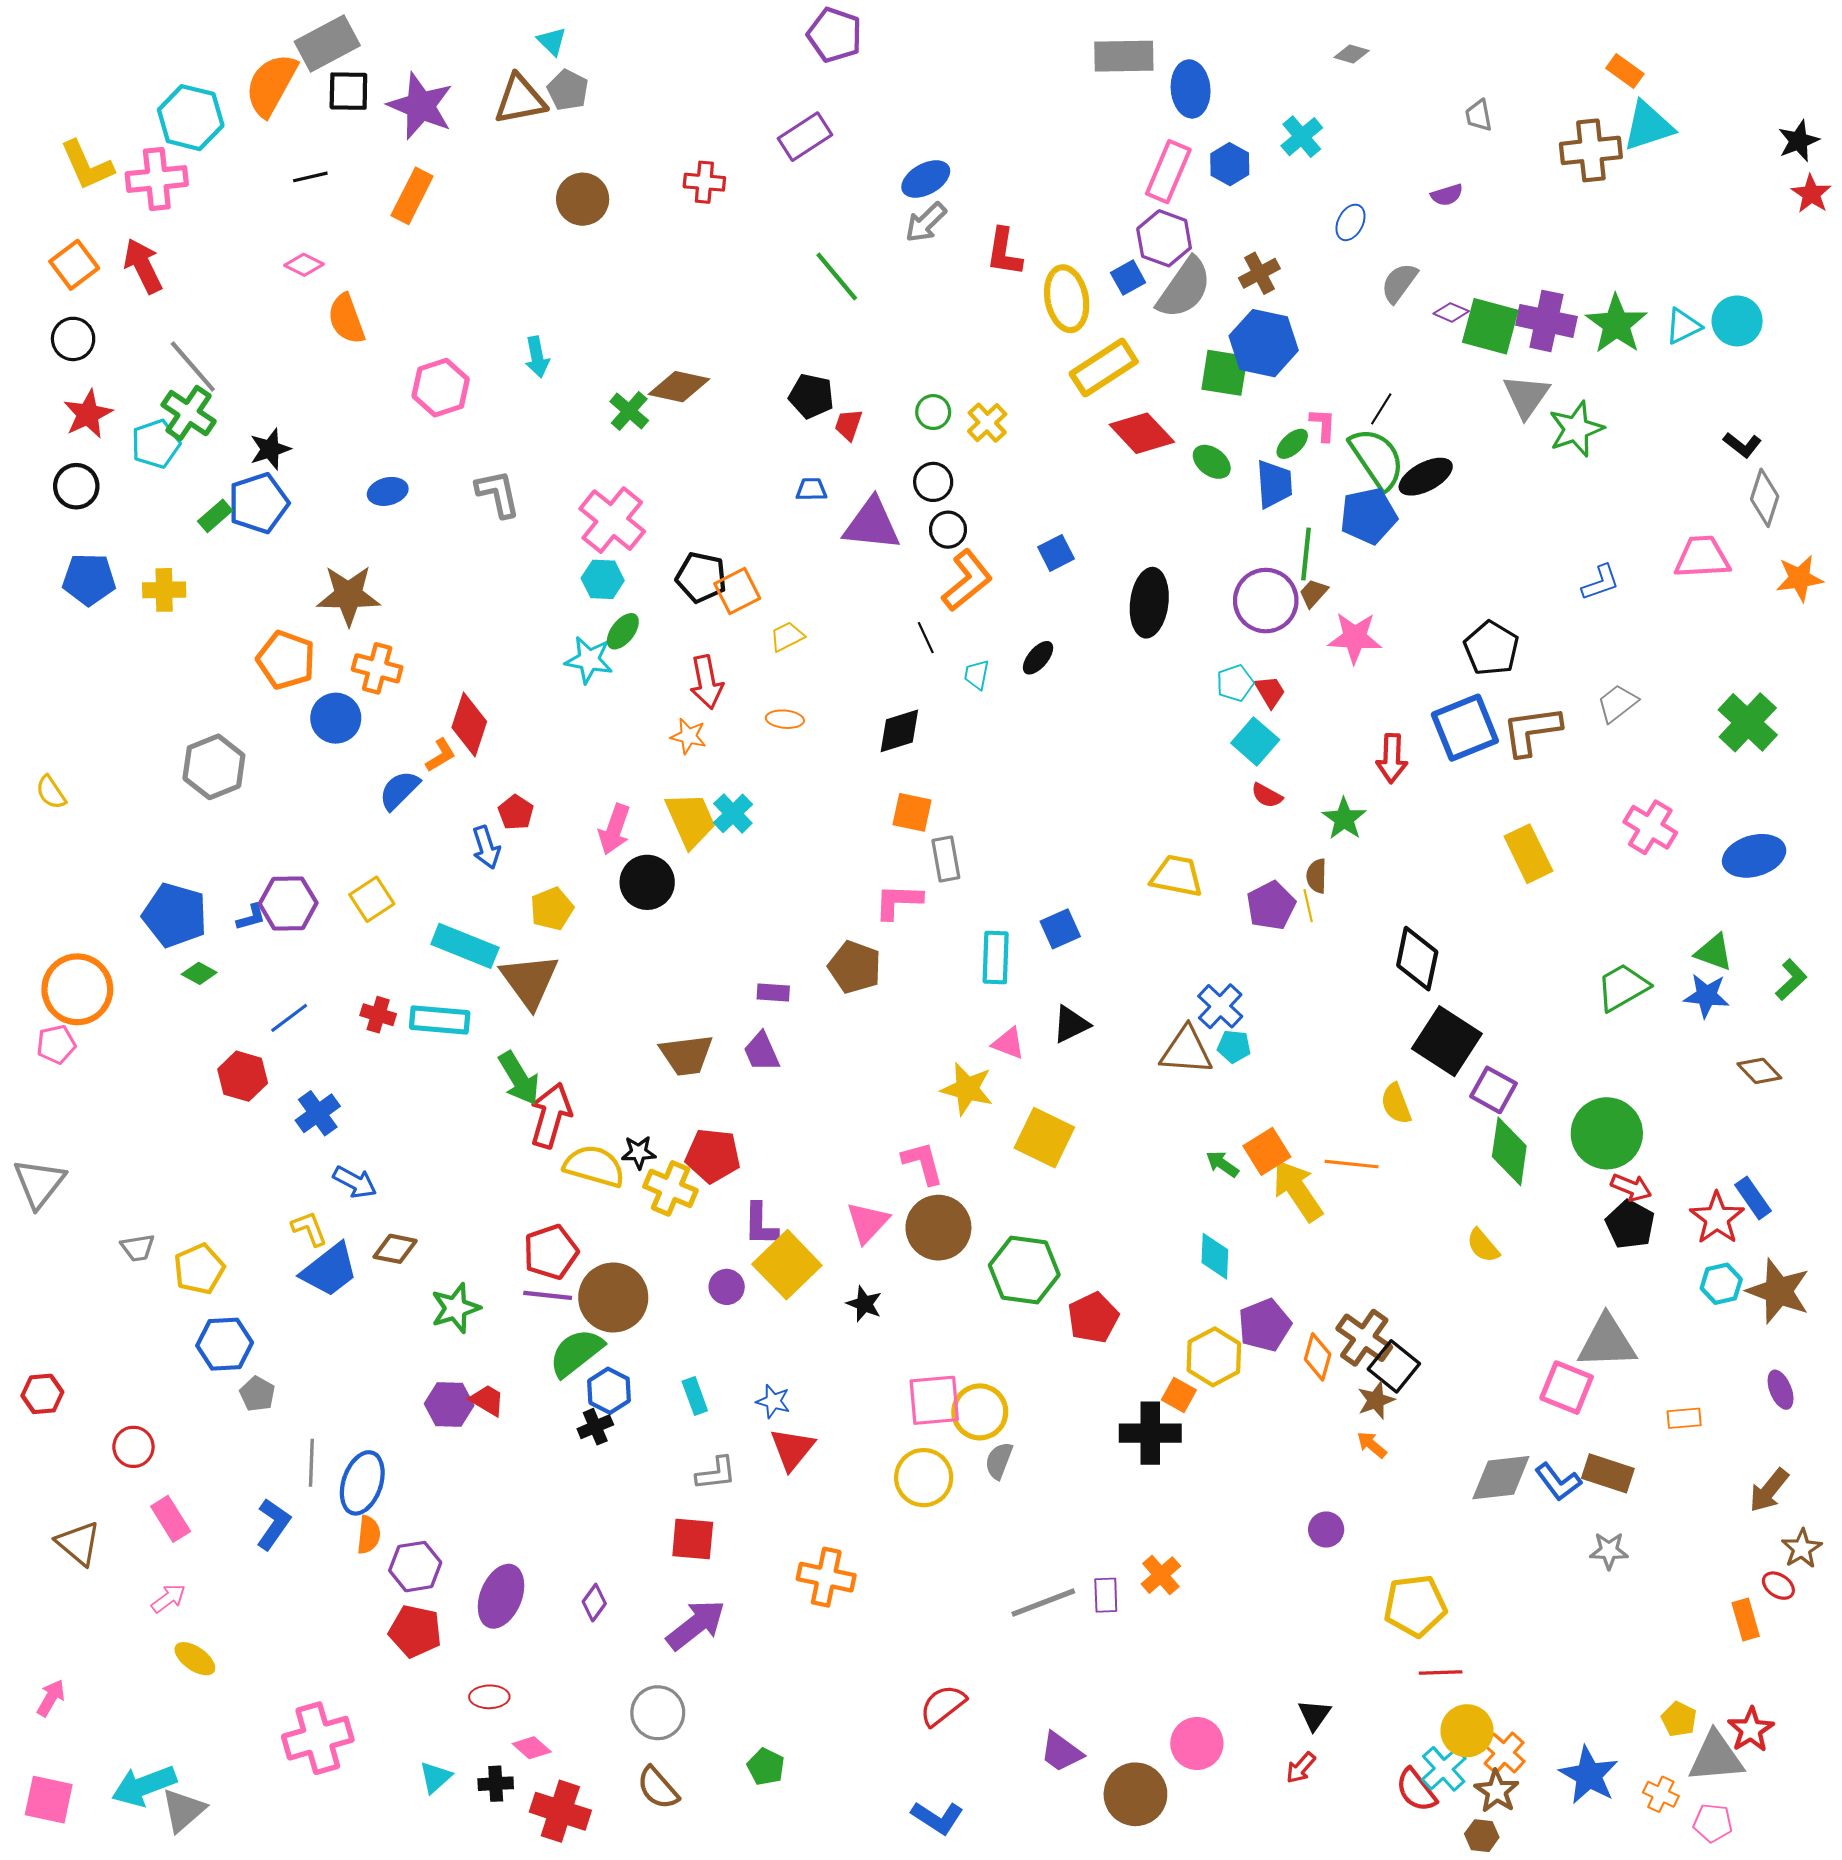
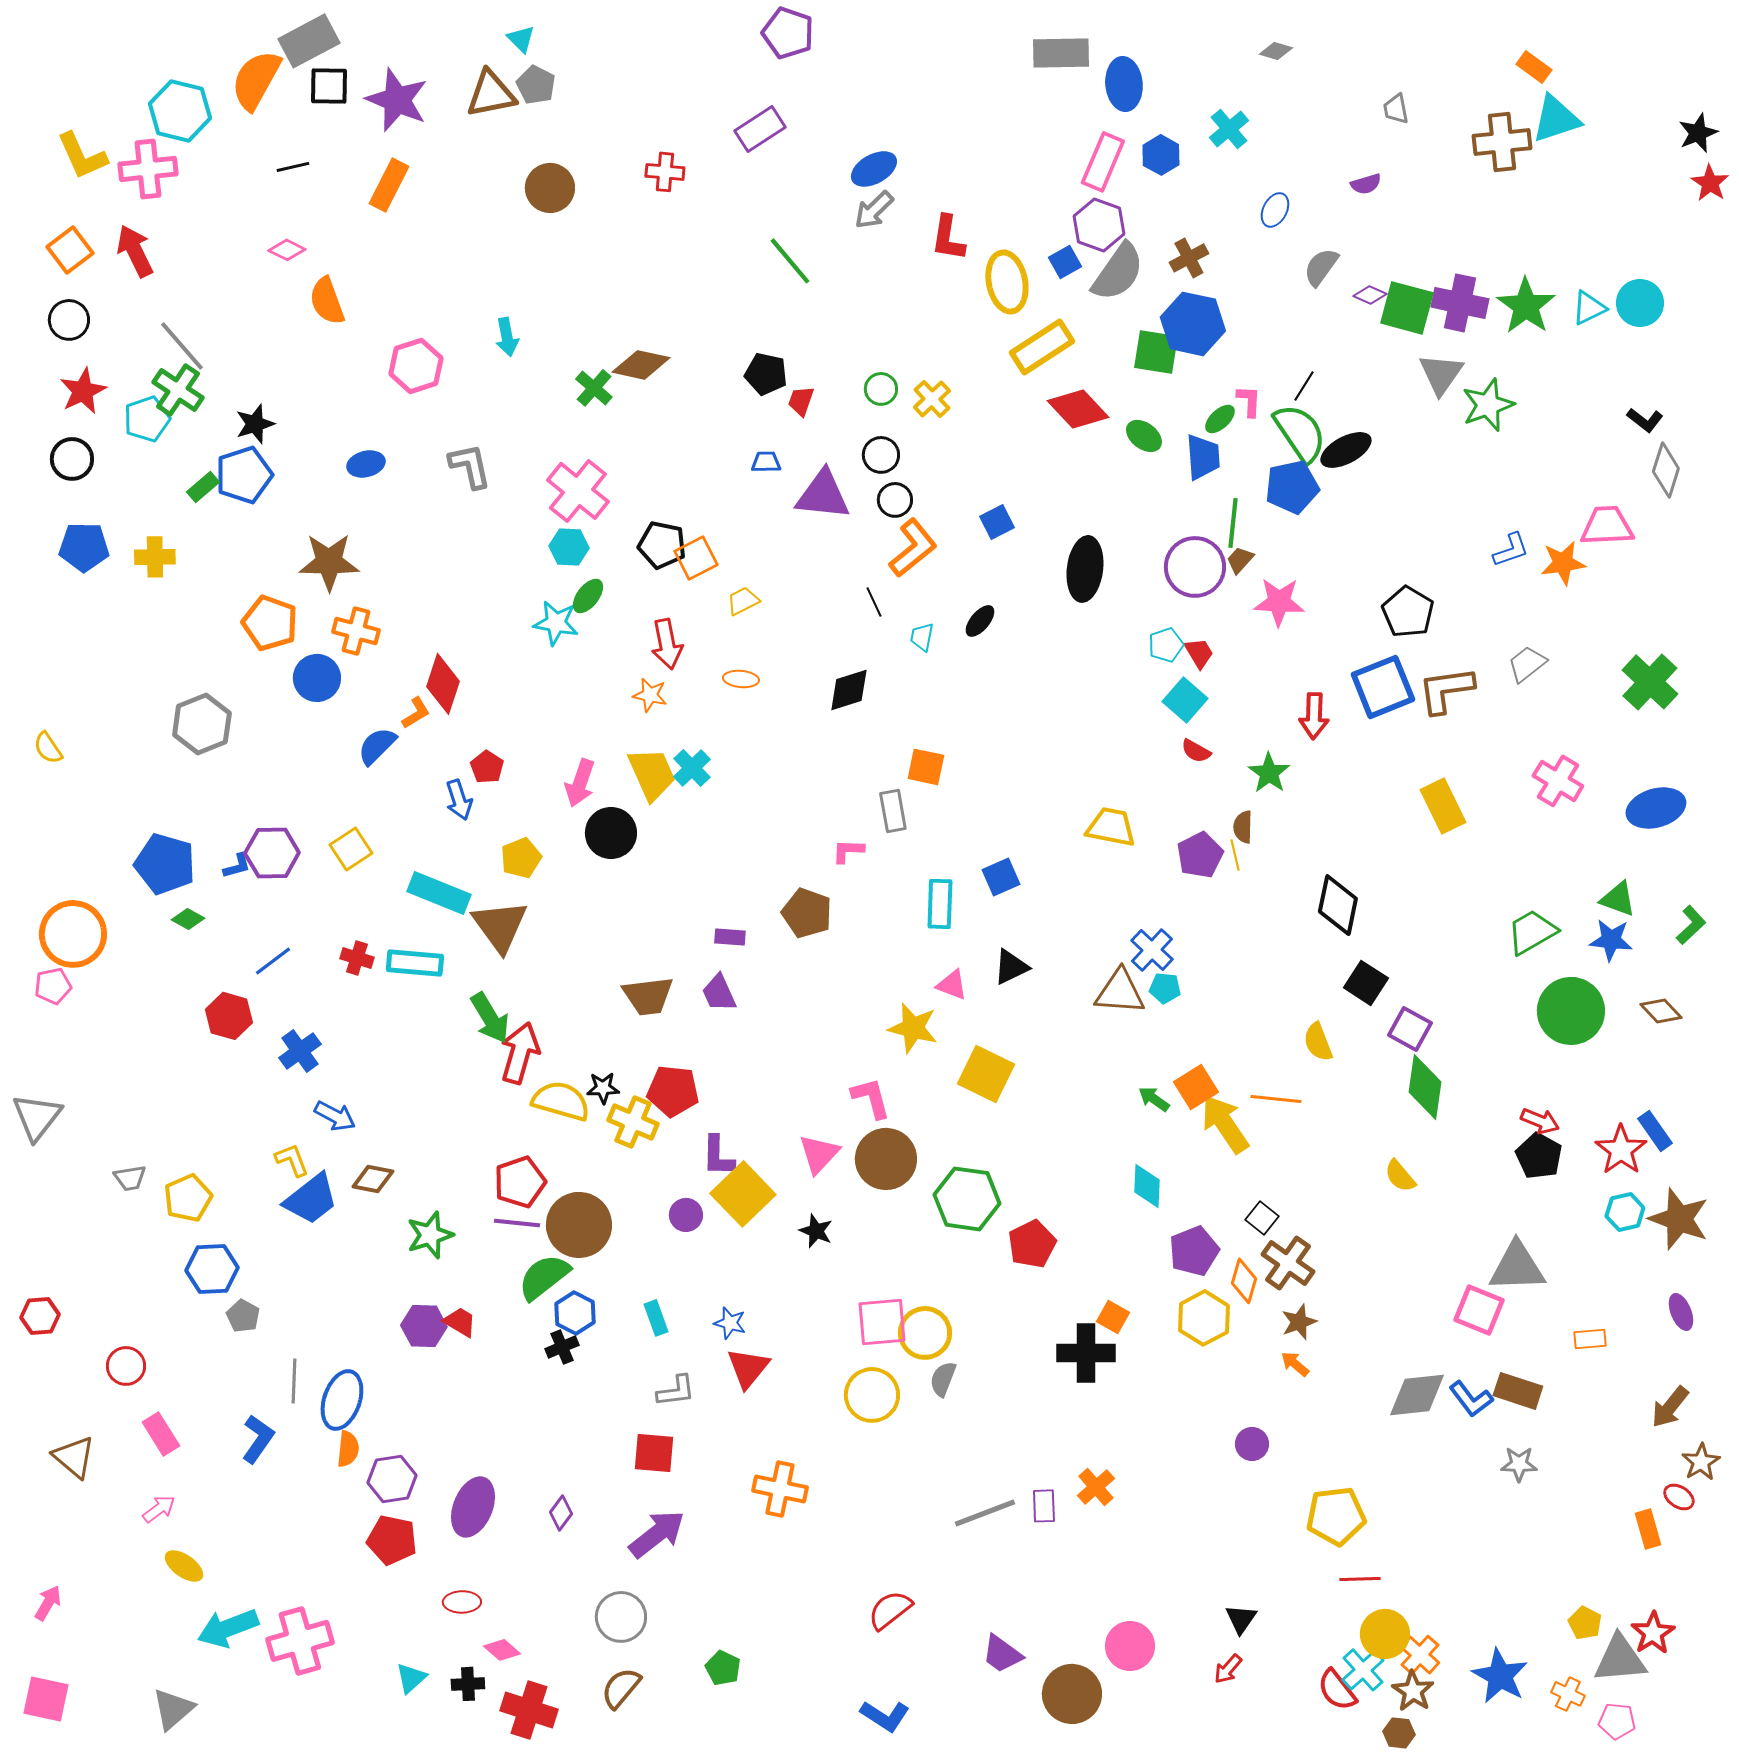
orange star: (1800, 578) -> (1563, 563), moved
orange square: (912, 812) -> (926, 767), moved
pink L-shape: (898, 901) -> (848, 851), size x0.7
black square: (1447, 1041) -> (1366, 983), size x0.7
green circle: (1607, 1133) -> (1571, 1011), moved
yellow hexagon: (1214, 1357) -> (1204, 1318), moved
black square: (1394, 1366) -> (1262, 1218), moved, size x0.7
cyan arrow: (144, 1786) -> (228, 1628), moved
brown semicircle: (658, 1788) -> (621, 1688), turned 81

